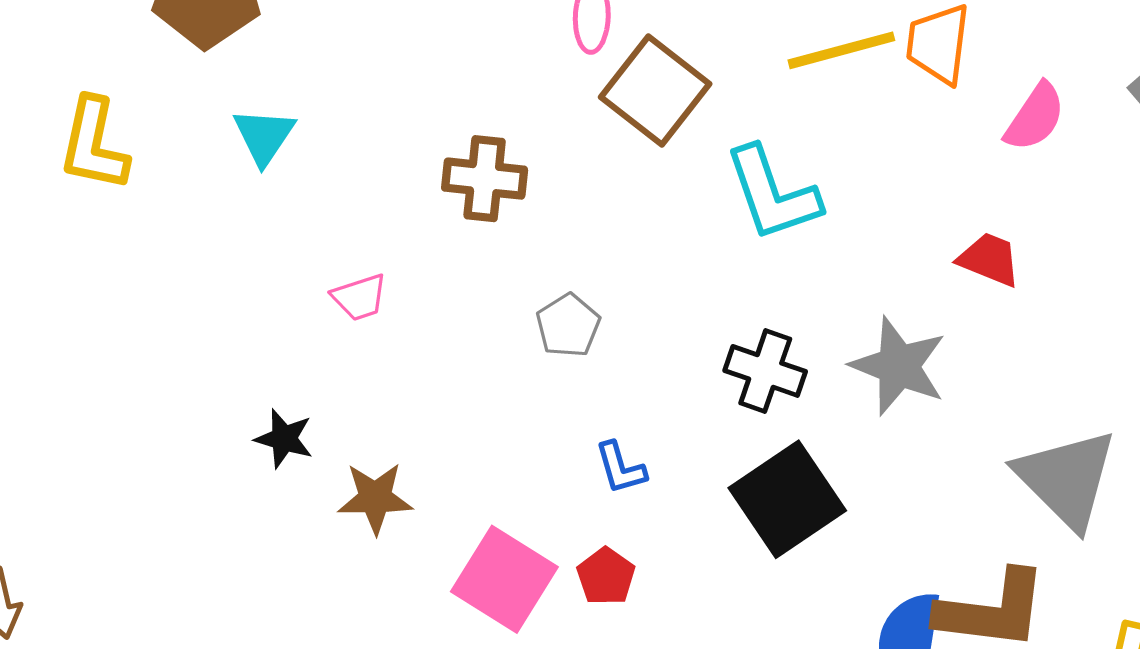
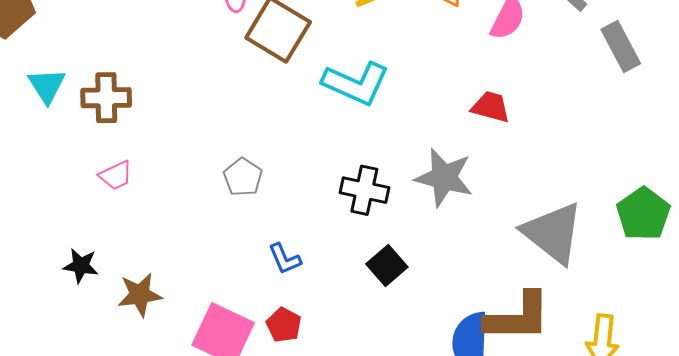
brown cross: (485, 179) -> (106, 98), moved
cyan L-shape: (772, 194) -> (356, 83), turned -40
black square: (787, 499) -> (387, 265), size x0.6

